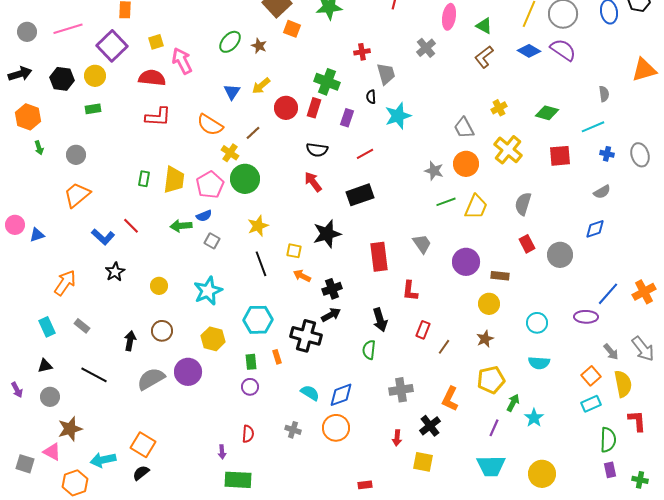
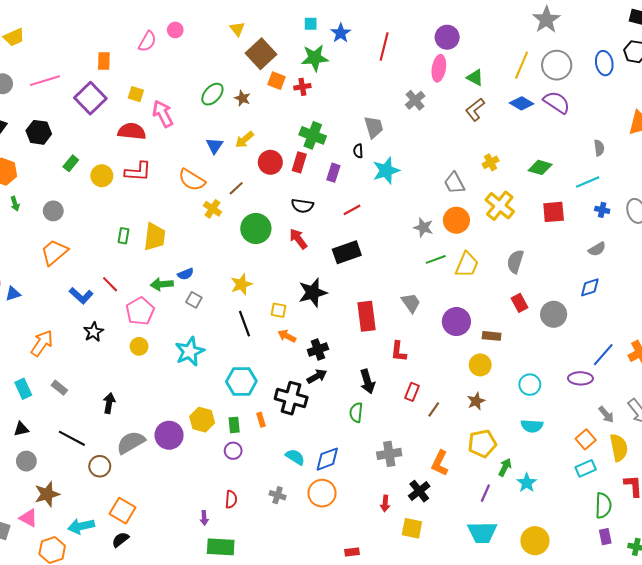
yellow square: (156, 42) -> (136, 94), turned 35
red cross: (362, 52) -> (302, 87), moved
yellow circle: (95, 76) -> (102, 176), moved
green rectangle: (93, 109) -> (71, 163), turned -42
green circle: (245, 179) -> (256, 228), moved
pink pentagon: (210, 185) -> (140, 311), moved
brown circle: (162, 331) -> (100, 466), moved
yellow hexagon: (213, 339) -> (202, 420), moved

